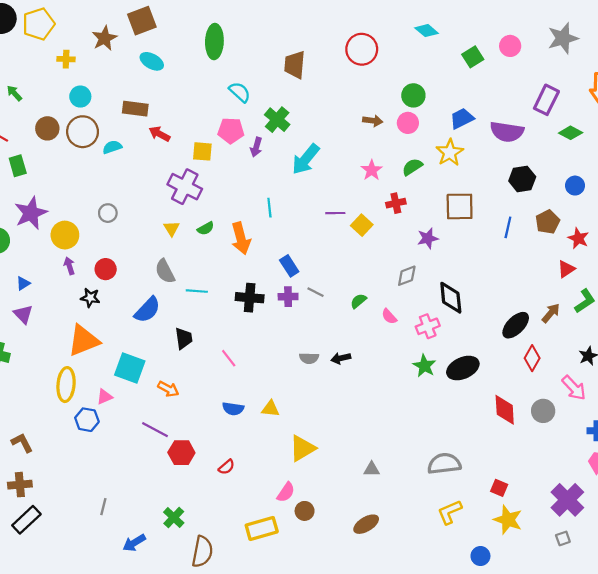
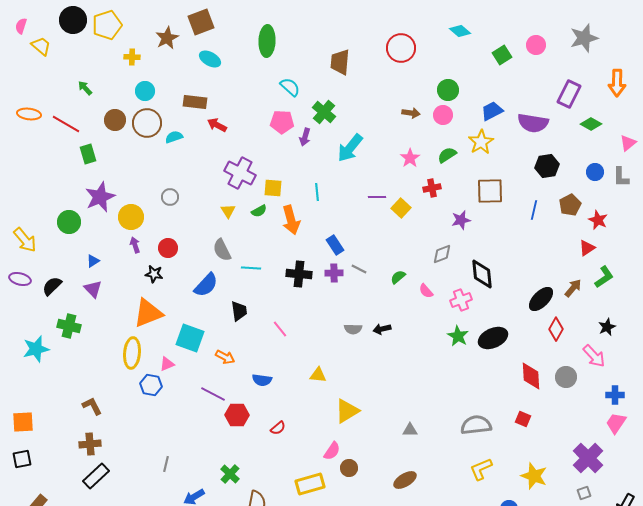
yellow square: (202, 151) -> (273, 188), moved
blue semicircle: (233, 409) -> (262, 380), moved
red square: (499, 488) -> (523, 419), moved

